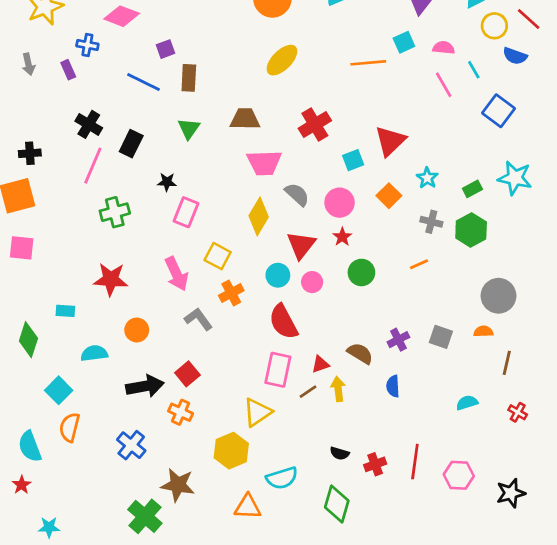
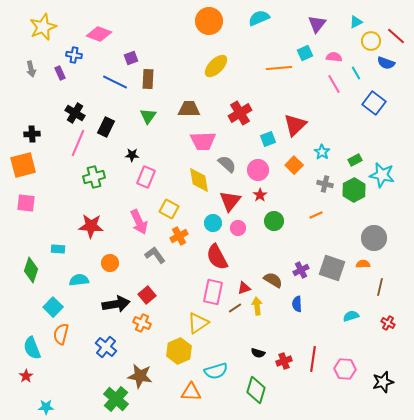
cyan star: (515, 178) -> (382, 175), moved
yellow diamond: (259, 216) -> (199, 180), turned -40
gray square: (441, 337) -> (332, 268), size x1.5

